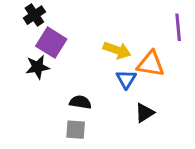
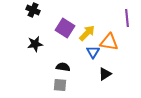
black cross: (34, 15) -> (33, 10), turned -32
purple square: (51, 43) -> (65, 28), moved
yellow arrow: (117, 50) -> (87, 33), turned -66

